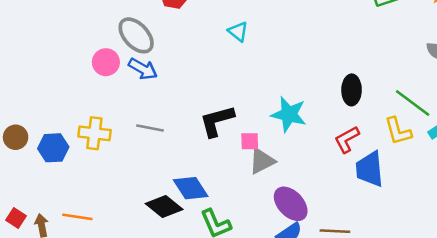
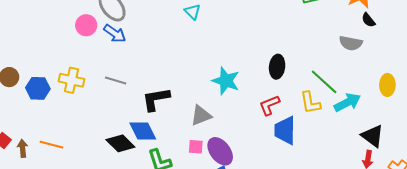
black L-shape: (217, 121) -> (156, 99), moved
pink square: (250, 141) -> (196, 147), moved

